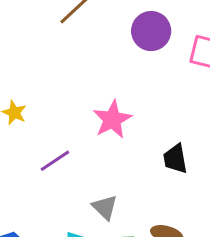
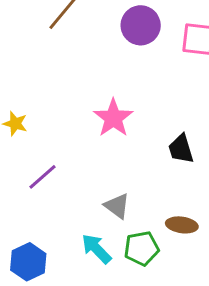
purple line: (55, 161) -> (42, 177), moved

